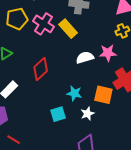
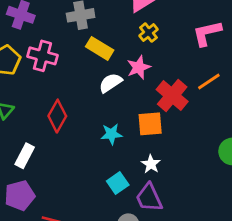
yellow rectangle: (68, 29) -> (100, 48), moved
cyan square: (58, 114) -> (118, 183), moved
white star: (87, 114) -> (151, 164), moved

